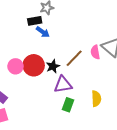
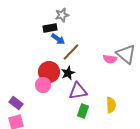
pink semicircle: (95, 52) -> (110, 59), turned -72
brown line: (74, 58) -> (71, 52), moved
pink circle: (15, 66) -> (43, 85), moved

